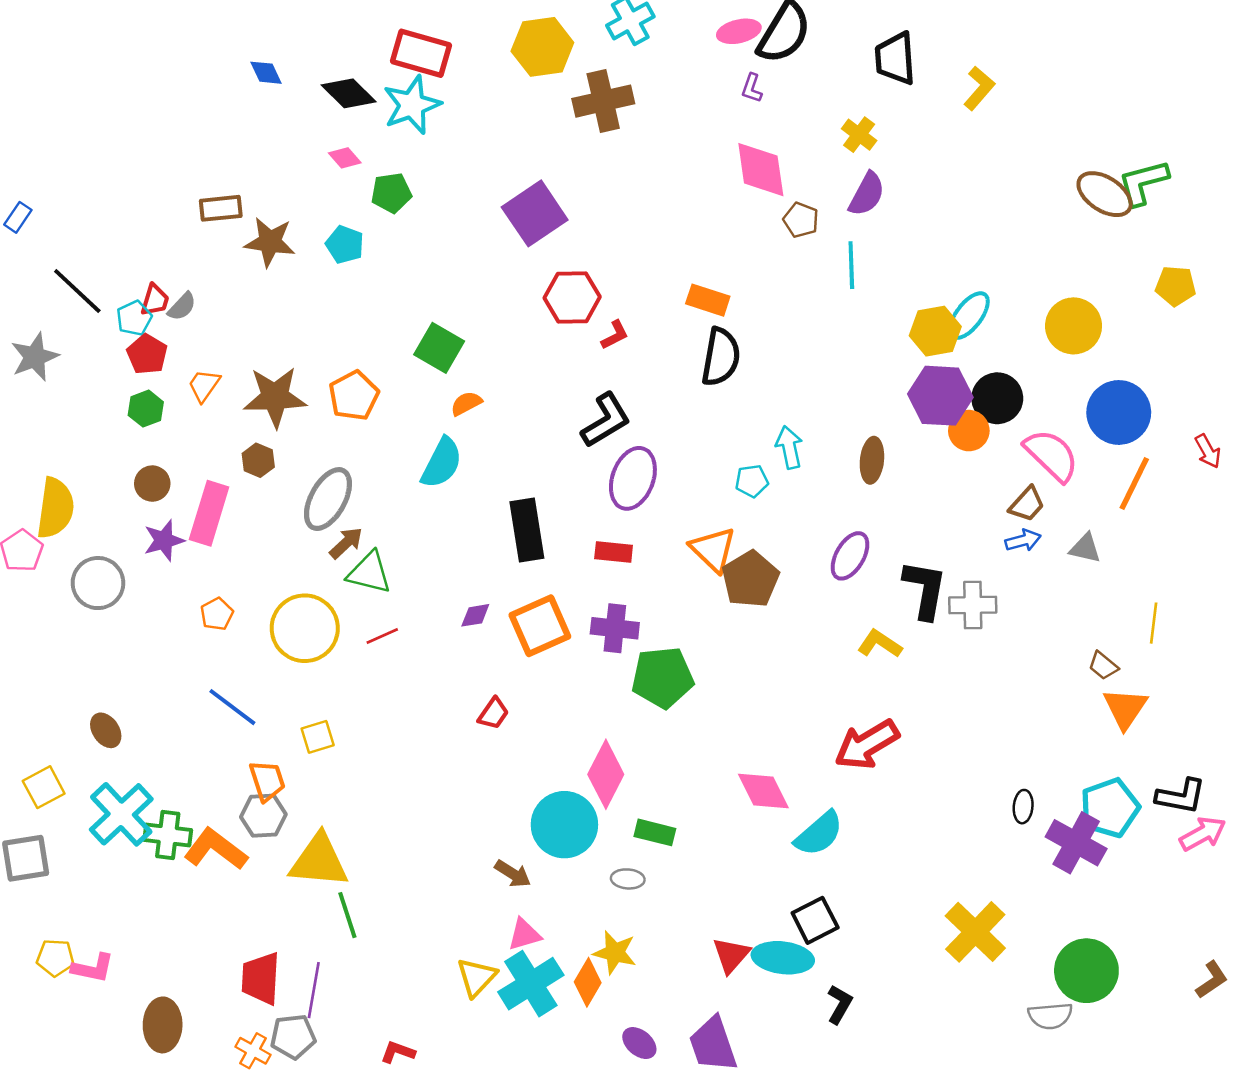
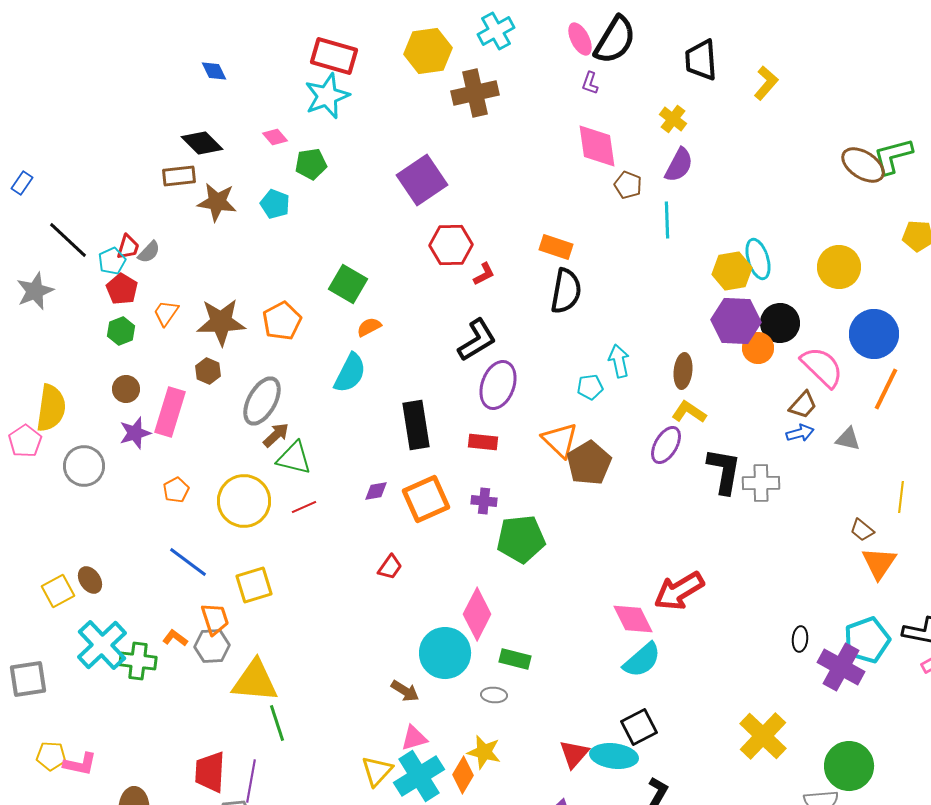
pink ellipse: (739, 31) -> (580, 39), turned 76
black diamond: (349, 93) -> (202, 143), moved
cyan ellipse: (969, 316) -> (758, 259), turned -54
purple cross: (615, 628) -> (484, 501), size x0.7
yellow L-shape: (880, 644) -> (689, 412), moved
yellow square: (318, 737) -> (254, 585), size x1.4
yellow square: (44, 787) -> (58, 591), moved
pink diamond: (763, 791) -> (633, 619), moved
orange L-shape: (216, 849) -> (175, 638), moved, size x0.5

